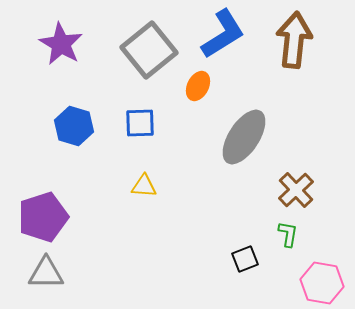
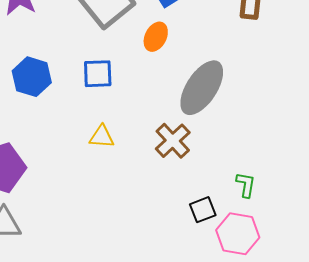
brown cross: (296, 190) -> (173, 141), moved
pink hexagon: (322, 283) -> (238, 234), moved

